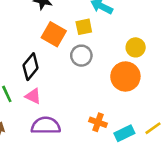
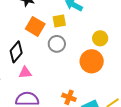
pink triangle: (33, 96) -> (25, 72), moved, turned -32

